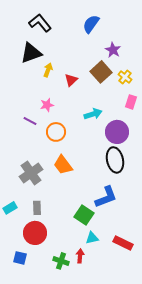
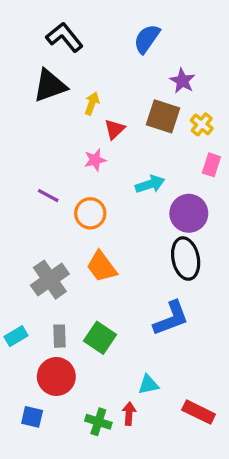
yellow arrow: (48, 70) -> (92, 103), moved
brown square: (101, 72) -> (163, 116), turned -30
pink star: (47, 105) -> (95, 160), moved
green square: (84, 215) -> (100, 338), moved
red rectangle: (123, 243) -> (199, 412), moved

